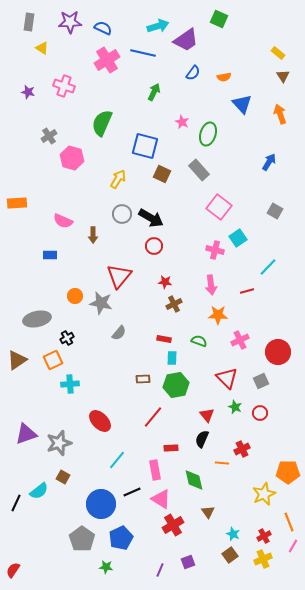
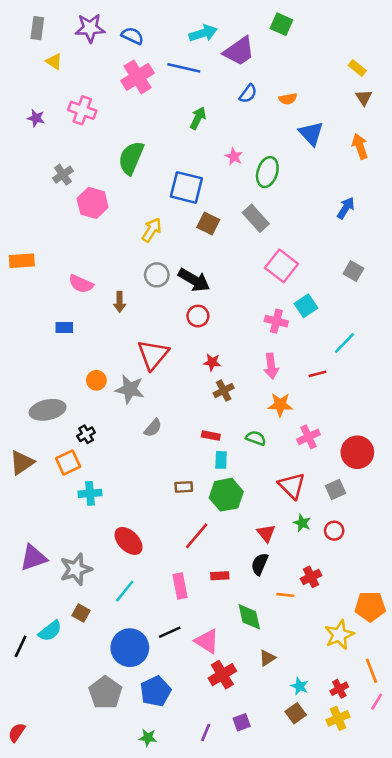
cyan line: (117, 460) -> (125, 591), moved
pink rectangle: (155, 470) -> (180, 586), moved
brown triangle: (208, 512) -> (267, 658), turned 32
green star: (106, 567) -> (148, 738), moved

